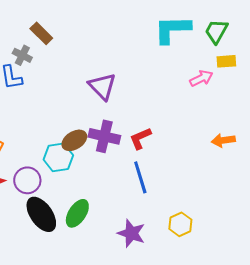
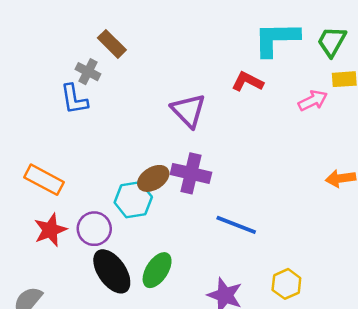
red L-shape: (140, 138) -> (248, 82), moved, turned 50
blue line: (140, 177) -> (236, 225), turned -52

